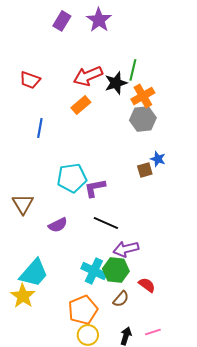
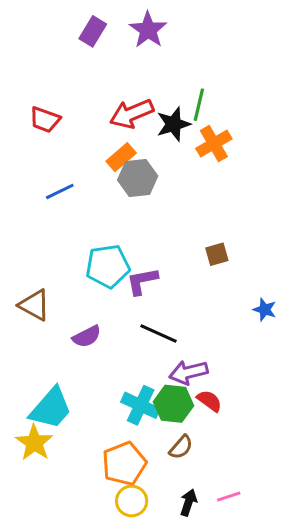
gray hexagon: (143, 119) -> (138, 178), moved
blue line: (40, 128) -> (60, 191), turned 54
blue star: (158, 159) -> (265, 310), moved
brown triangle: (23, 204) -> (34, 305), turned -30
red semicircle: (147, 285) -> (209, 401), moved

